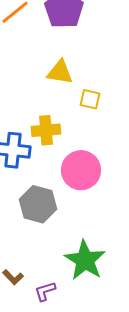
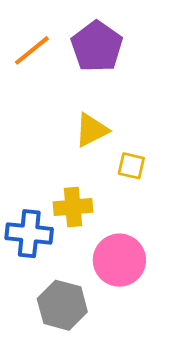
yellow triangle: (60, 72) -> (92, 130), turned -36

